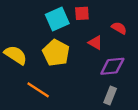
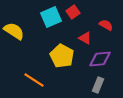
red square: (82, 13) -> (73, 12), turned -32
yellow pentagon: (56, 53) -> (62, 56), moved
yellow semicircle: (16, 55) -> (14, 31), moved

